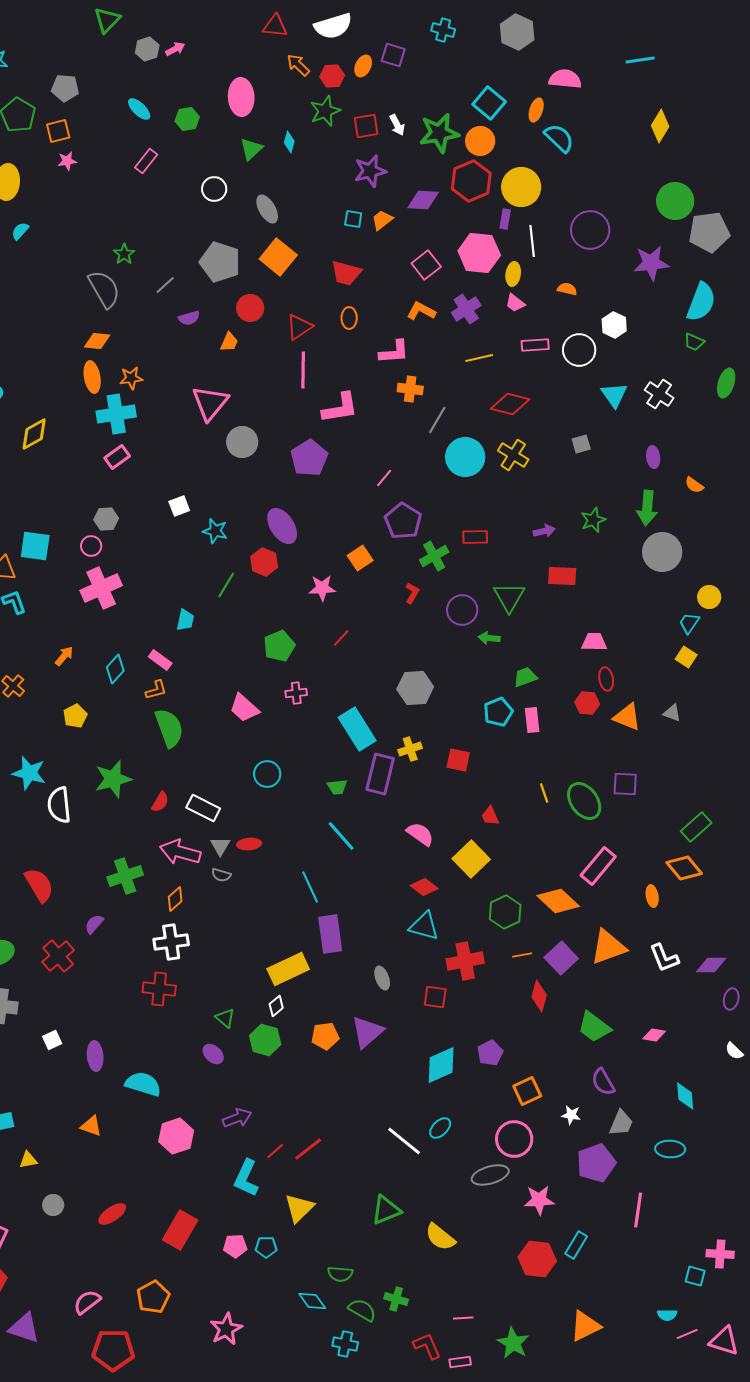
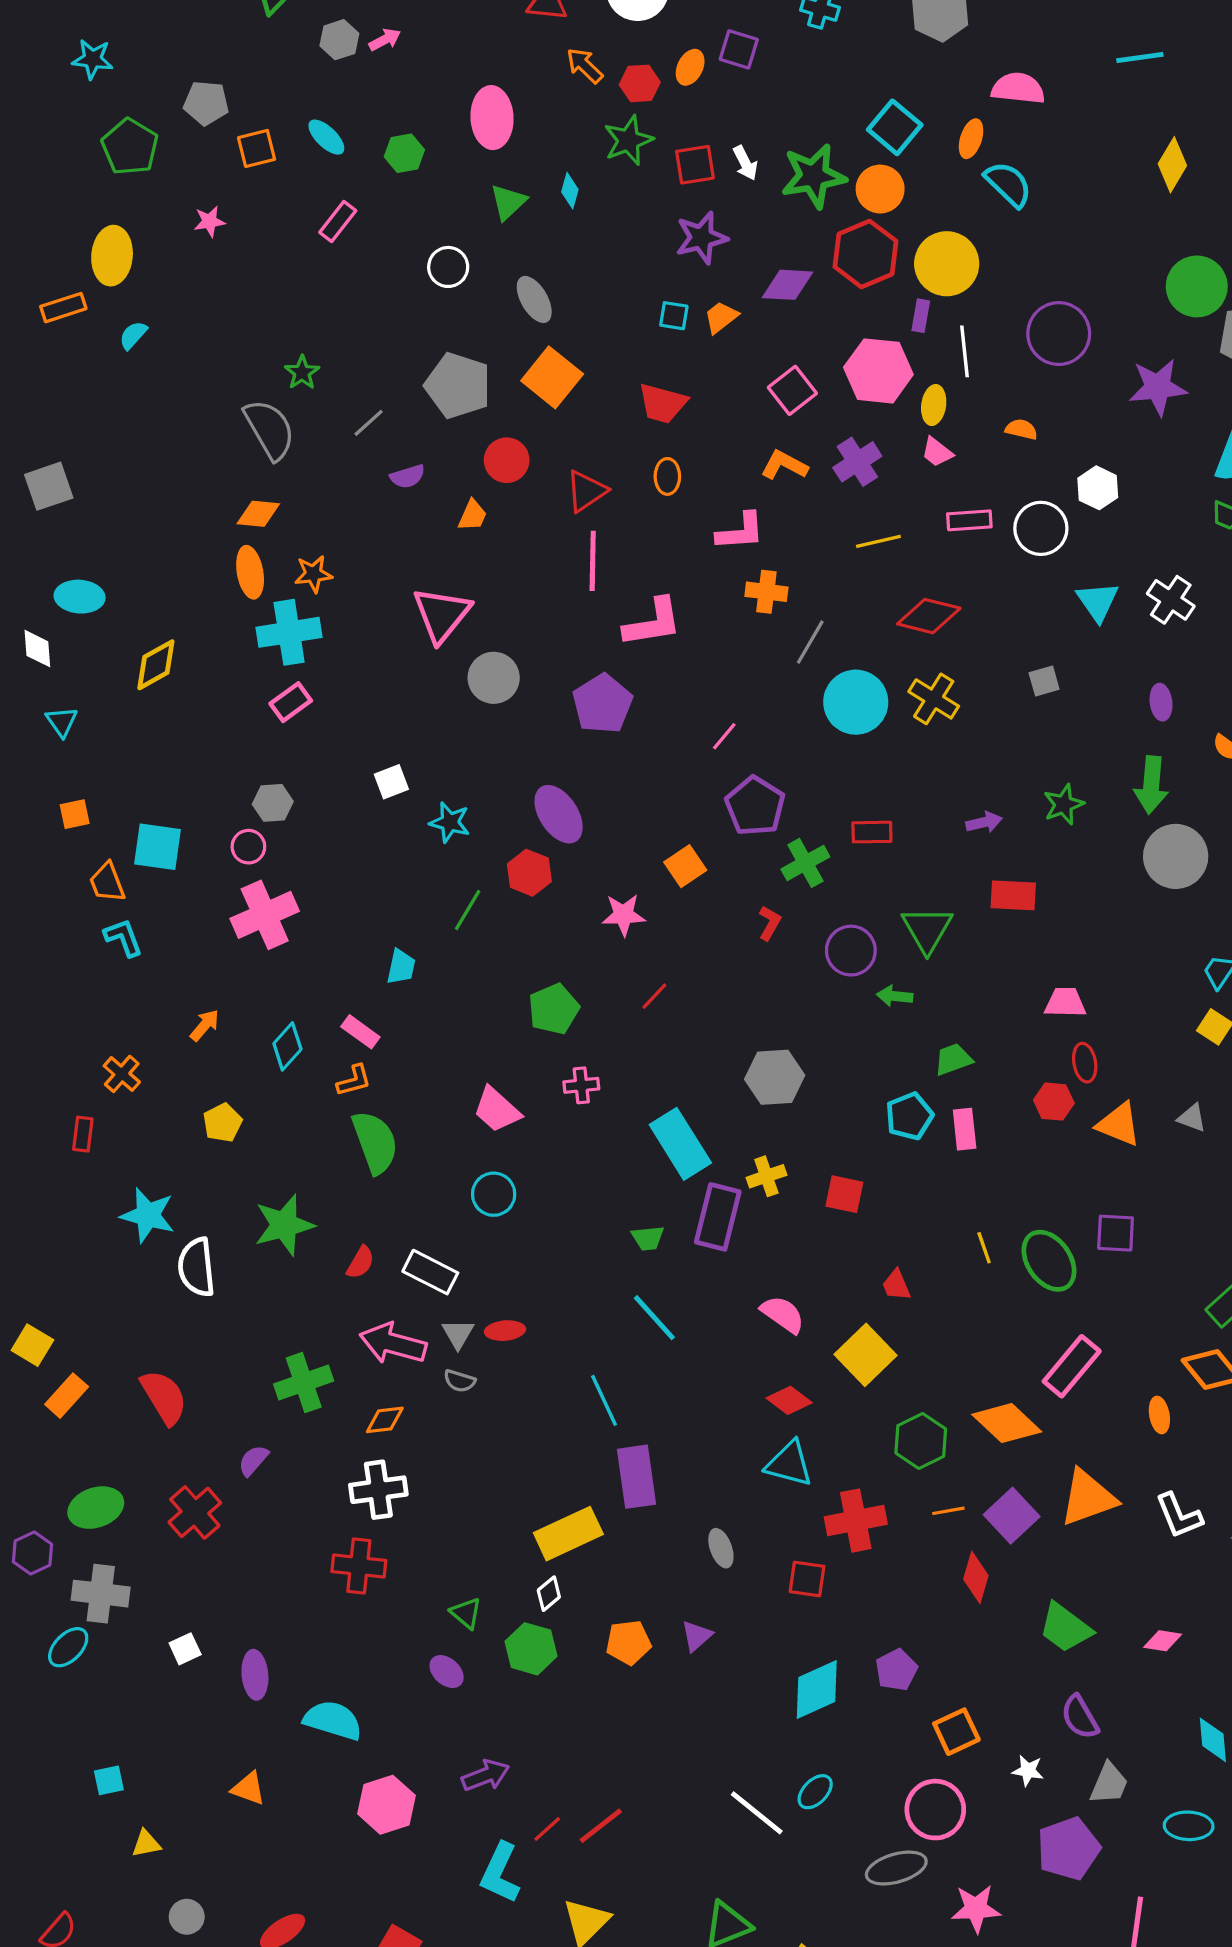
orange square: (58, 131) -> (257, 148), moved
cyan circle: (267, 774) -> (494, 1194), moved
orange diamond: (175, 899) -> (385, 1420), turned 35
purple triangle: (367, 1032) -> (697, 1636), size x0.6

